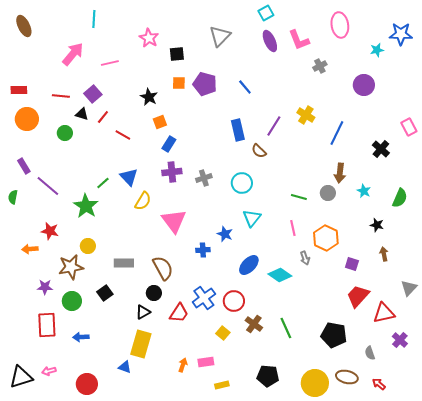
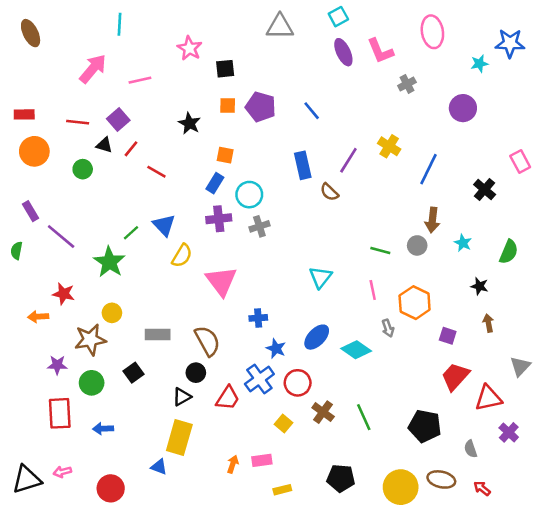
gray triangle: (220, 36) -> (280, 27), moved, turned 45
orange square: (160, 122) -> (225, 155), moved, turned 32
cyan circle: (242, 183) -> (249, 195), moved
blue star: (225, 234) -> (276, 348), moved

